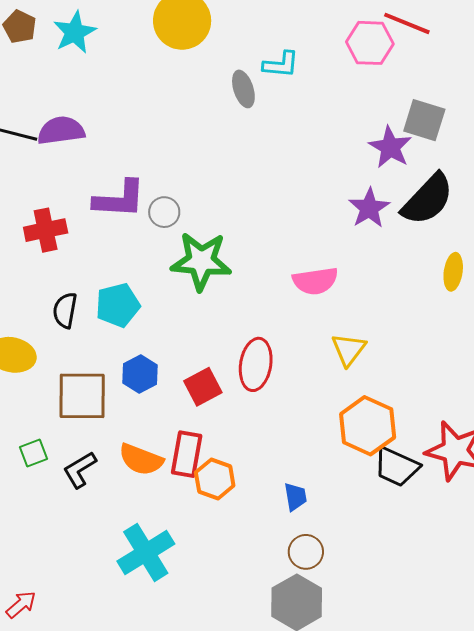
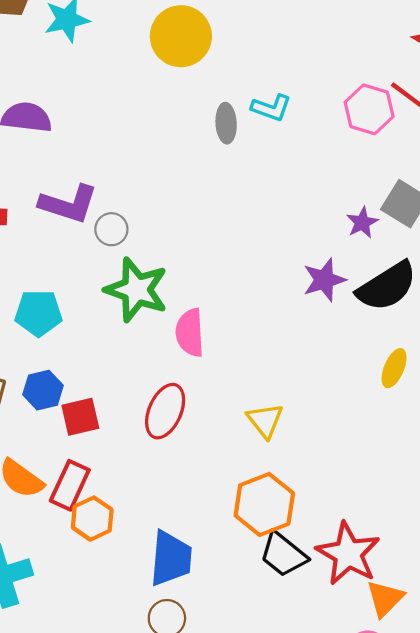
purple star: (390, 147) -> (362, 223), size x0.7
pink semicircle: (315, 281) -> (190, 333), moved, turned 81
yellow triangle: (349, 349) -> (265, 421), turned -30
red square: (203, 387) -> (80, 417), moved
blue trapezoid: (295, 497) -> (171, 558), size x1.8

